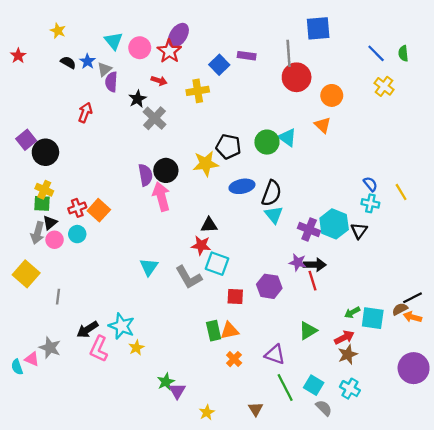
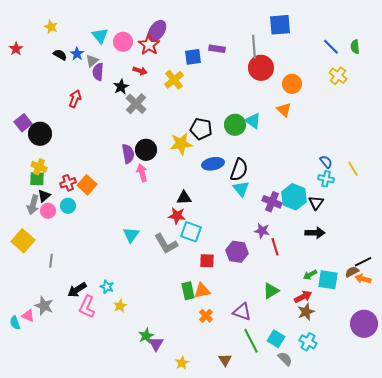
blue square: (219, 65) -> (193, 57), turned 36
yellow cross: (198, 91) -> (174, 80), turned -30
pink arrow: (161, 197) -> (142, 173), size x0.7
black arrow: (315, 265) -> (315, 233), moved
cyan star: (122, 326) -> (107, 287), size x0.6

